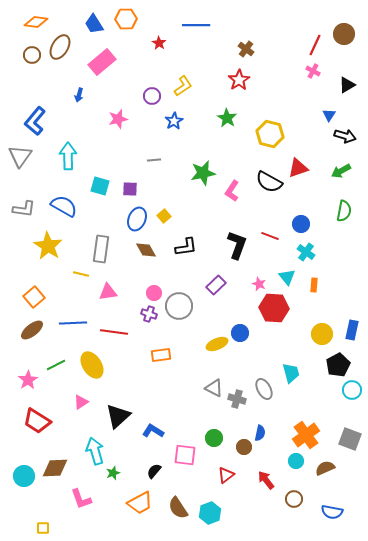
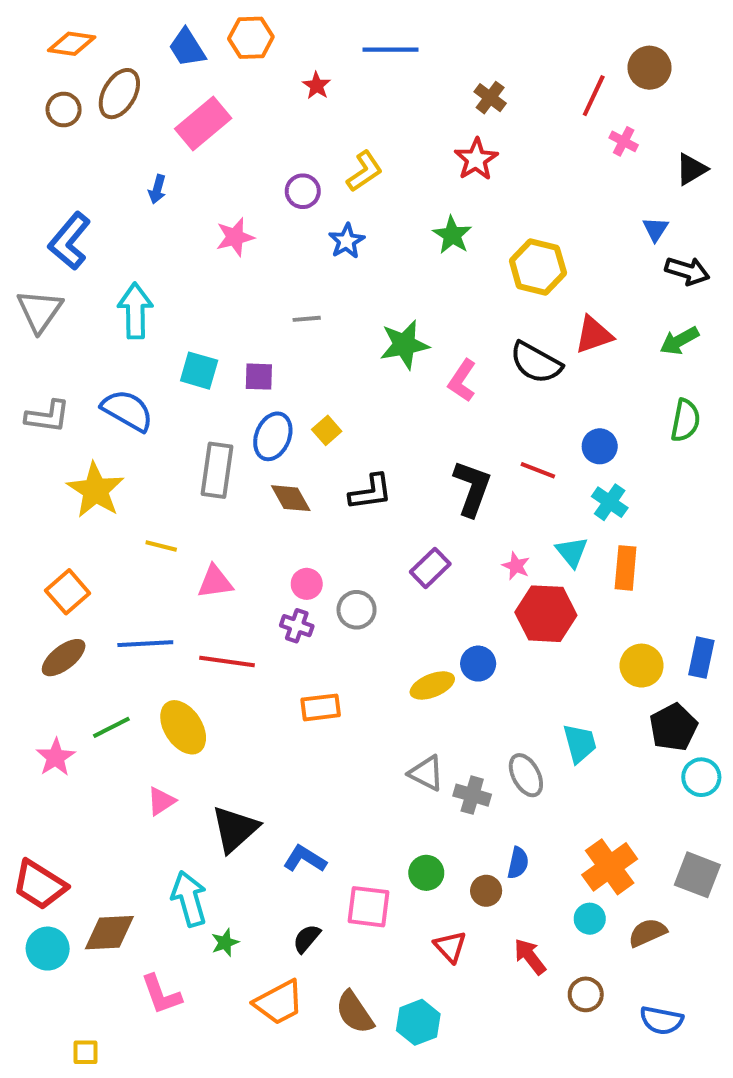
brown circle: (344, 34) -> (650, 68), moved
red line: (315, 45) -> (594, 96), moved
gray rectangle: (101, 249) -> (217, 470), moved
orange rectangle: (314, 285) -> (626, 568), size x1.5
gray circle: (179, 306) -> (357, 610), size x0.7
red trapezoid: (37, 421) -> (40, 885), moved
red triangle: (226, 475) -> (450, 947), turned -36

